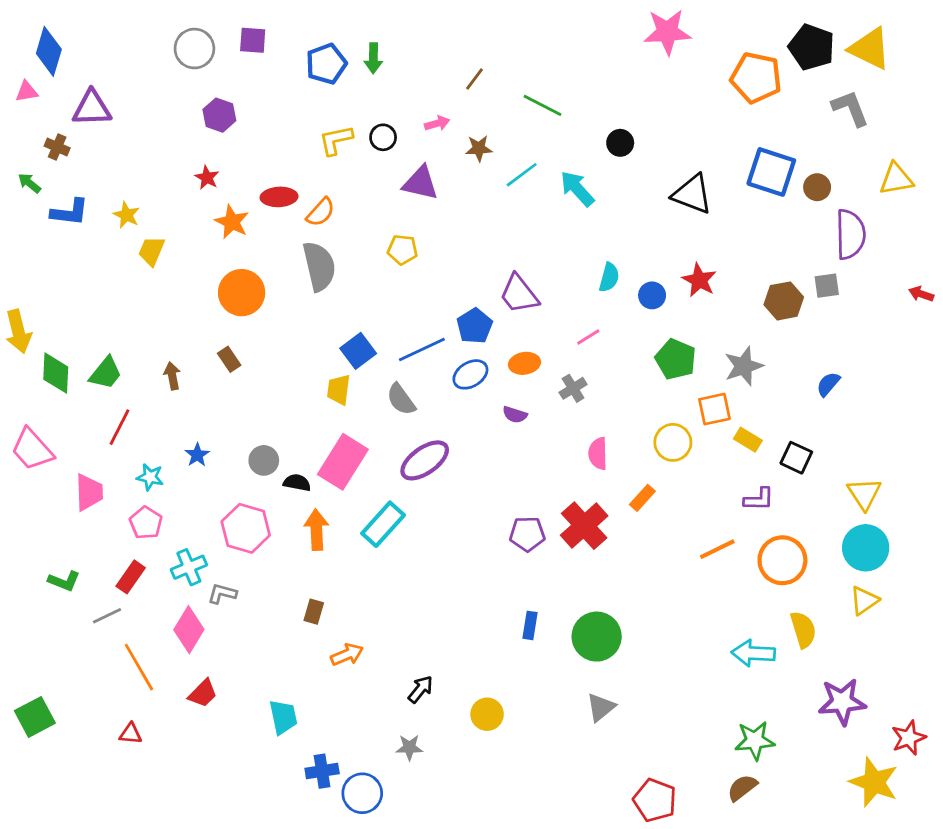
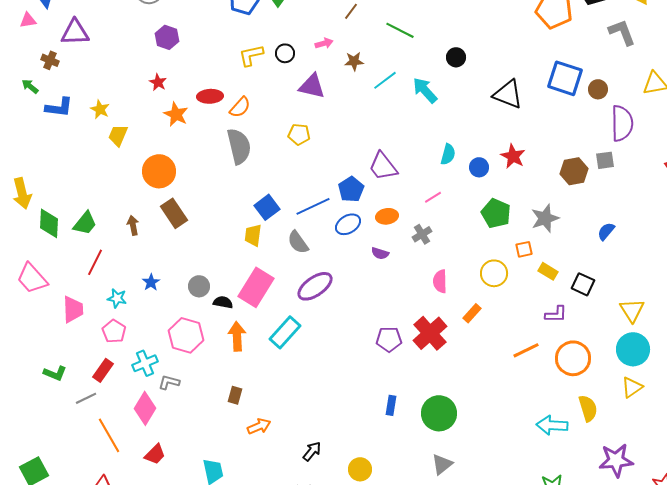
orange circle: (242, 293) -> (159, 171), moved
brown rectangle: (229, 359) -> (174, 213), size x1.6
orange square: (714, 409) -> (524, 249), size x0.7

